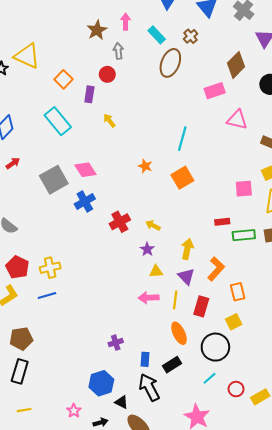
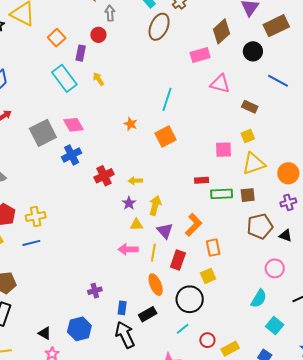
cyan rectangle: (58, 121) -> (64, 78), moved
yellow arrow: (153, 225) -> (135, 181), turned -32
yellow arrow: (187, 249) -> (155, 205), moved
black triangle: (121, 402) -> (45, 333), moved

